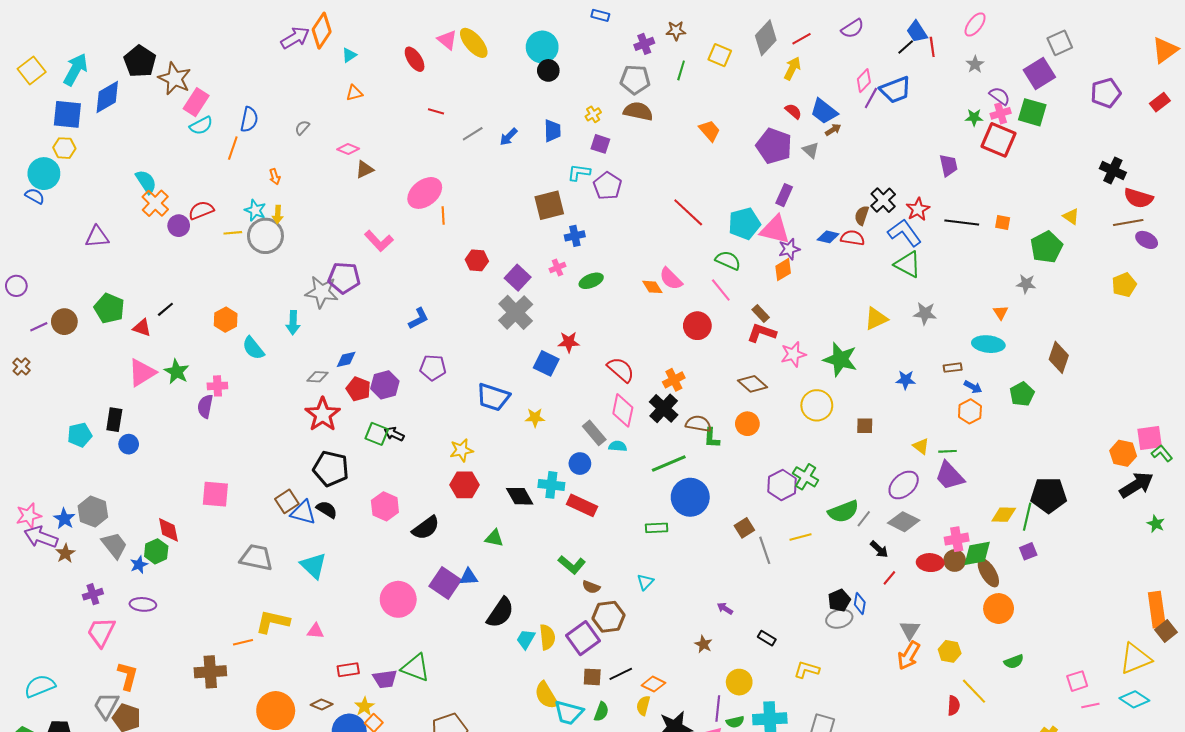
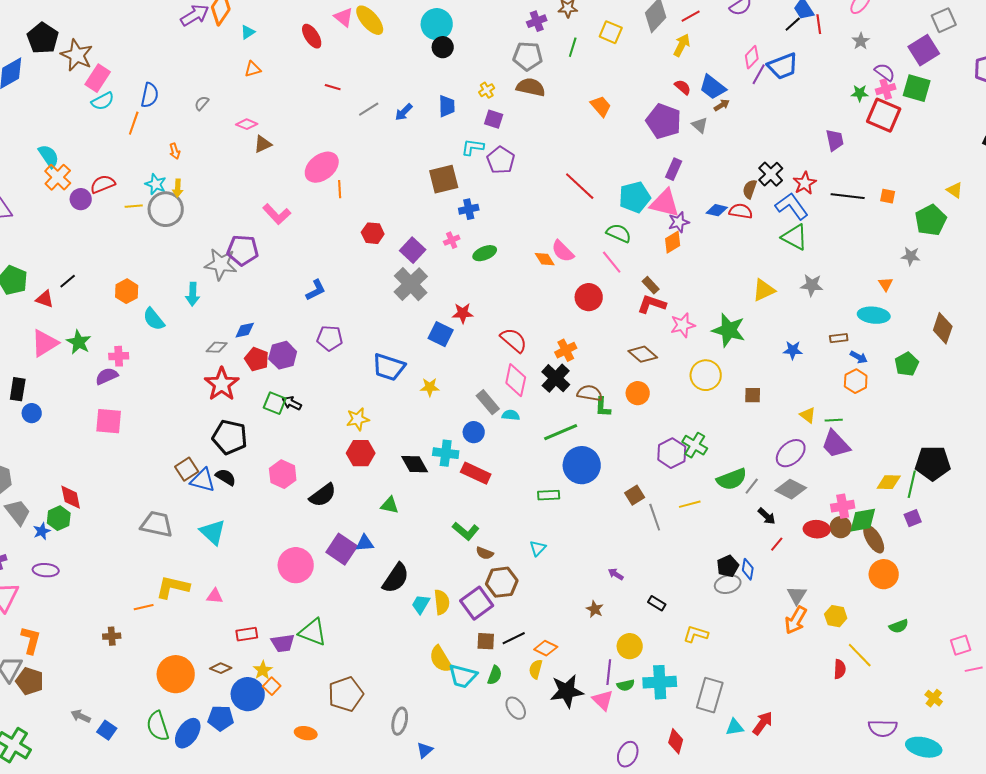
purple semicircle: (205, 406) -> (107, 376), turned 55
pink square: (215, 494) -> (109, 421), moved
brown cross: (210, 672) -> (112, 636), size x0.6

